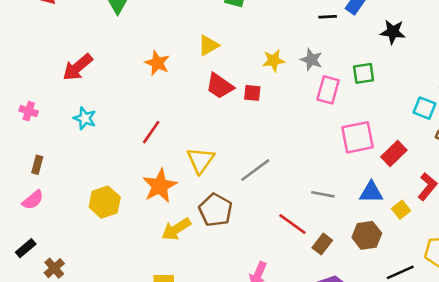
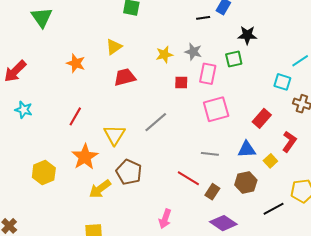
black star: (393, 32) -> (247, 35), moved
red trapezoid: (220, 86) -> (125, 77), turned 135
red square: (252, 93) -> (181, 82), moved
pink square: (358, 137) -> (216, 109), moved
gray line: (255, 170) -> (156, 122), moved

